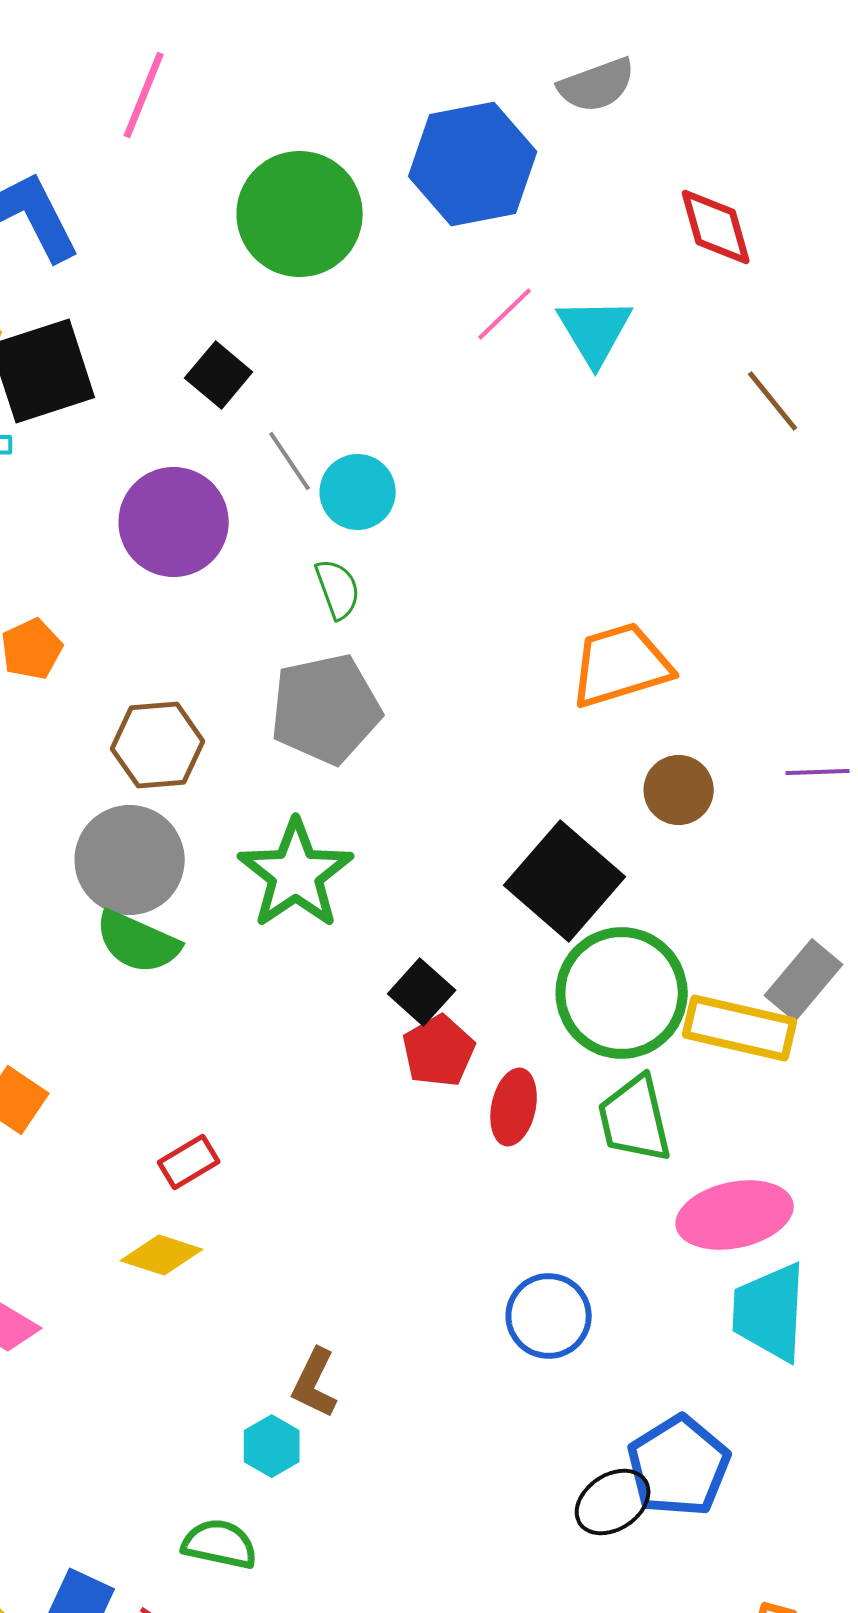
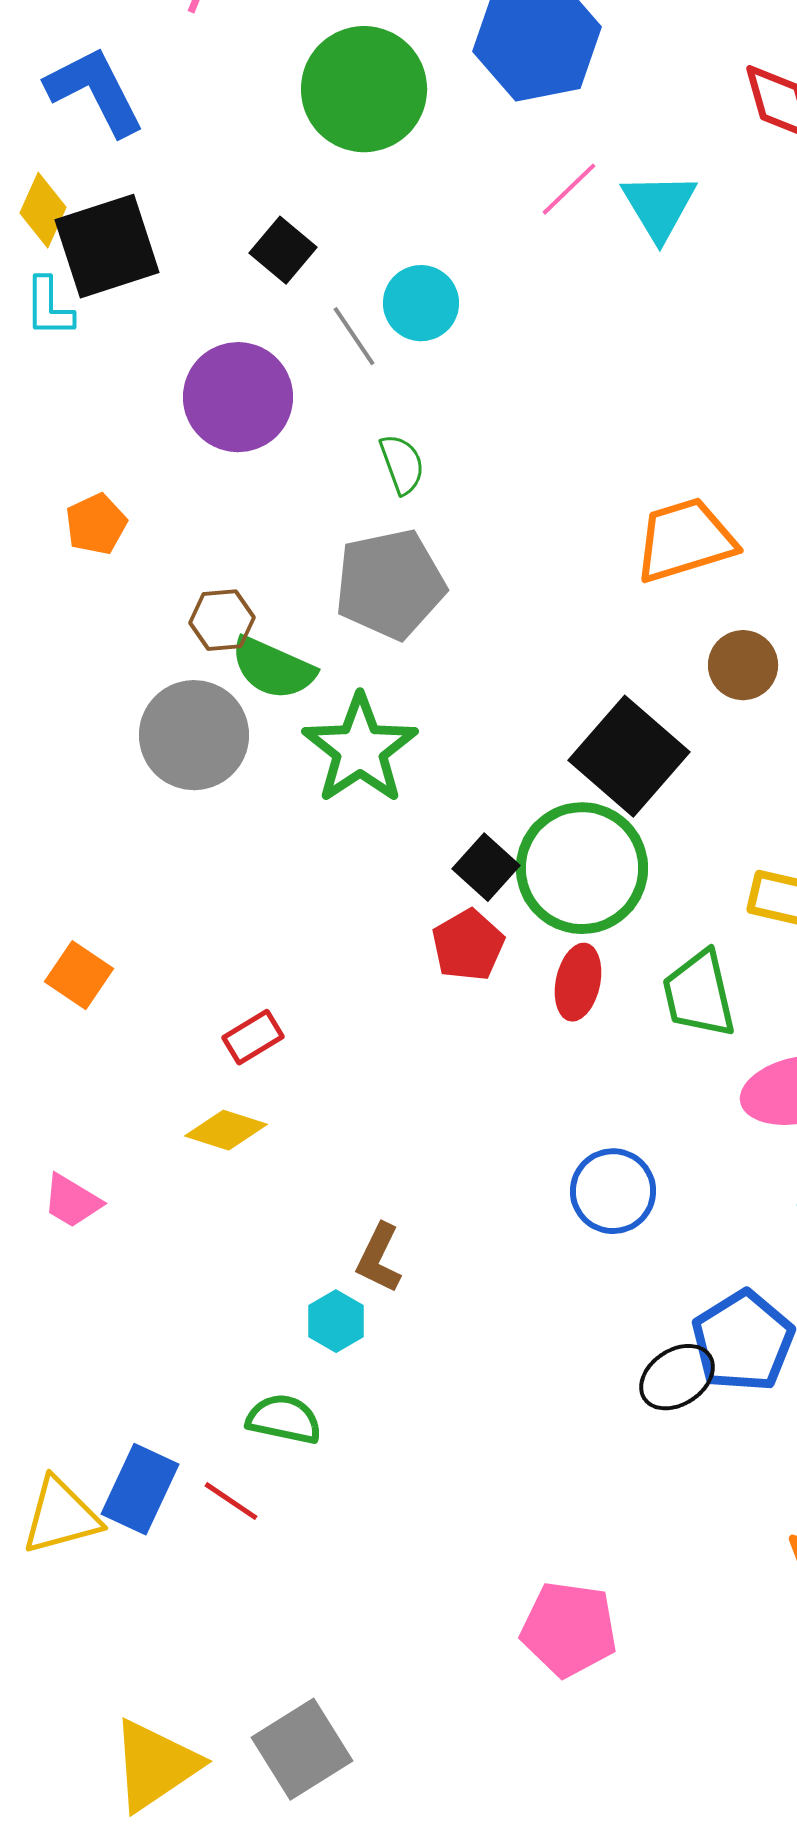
cyan circle: (358, 492) -> (421, 303), moved
brown hexagon: (158, 745) -> (222, 620), size x0.7
green semicircle: (138, 942) -> (273, 668), moved
green circle: (622, 993) -> (582, 868), moved
red pentagon: (439, 1051) -> (468, 945), moved

